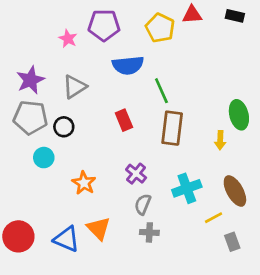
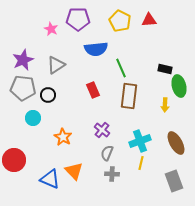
red triangle: (192, 15) -> (149, 20), moved
black rectangle: (235, 16) -> (165, 69), moved
yellow line: (214, 218) -> (141, 163), moved, turned -48
red circle: (18, 236) -> (14, 160), moved
gray rectangle: (232, 242) -> (174, 181), size x1.5

